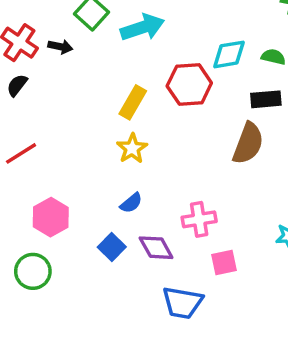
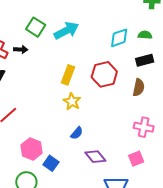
red hexagon: (189, 84) -> (104, 74), moved
brown semicircle: (248, 143) -> (139, 87), size x0.7
pink cross: (199, 219) -> (144, 127), moved, turned 30
blue square: (112, 247) -> (51, 163), moved

